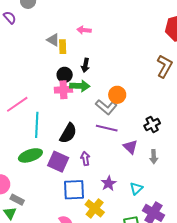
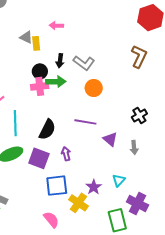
gray L-shape: (106, 107) -> (84, 63), moved
black cross: (152, 124) -> (139, 115), moved
purple star: (109, 183) -> (94, 187), moved

